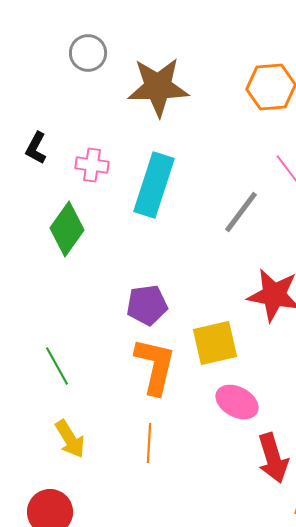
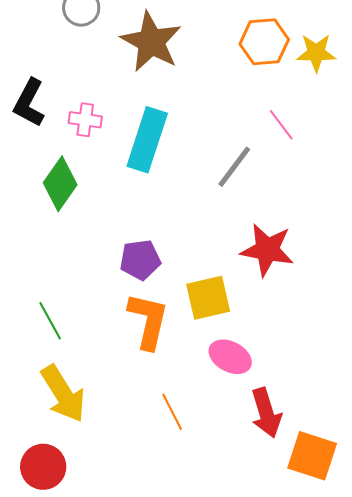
brown star: (158, 87) -> (151, 42), turned 30
black L-shape: (36, 148) -> (29, 103), size x1.5
yellow arrow: (70, 439) -> (63, 394), size x1.5
orange line: (149, 443) -> (172, 412), moved, turned -30

